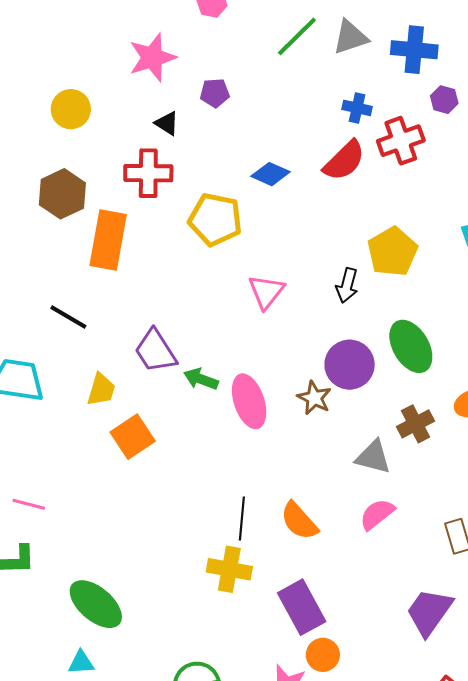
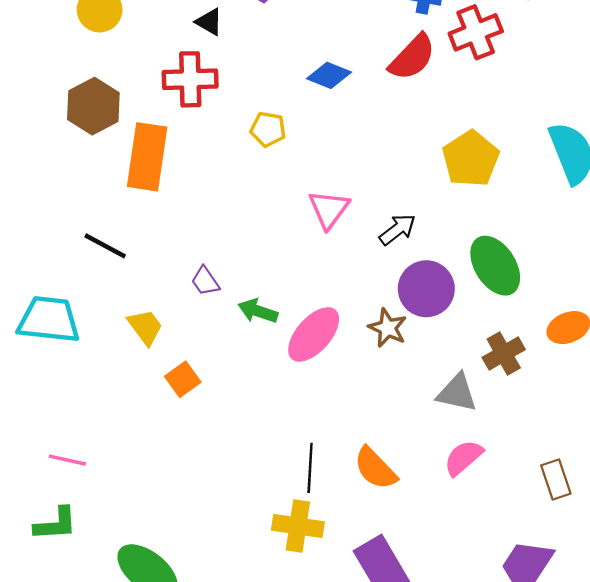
yellow pentagon: (215, 219) -> (268, 129), size x0.6
black arrow: (347, 285) -> (397, 229), moved, turned -140
purple trapezoid: (155, 351) -> (205, 281), size x0.6
yellow trapezoid: (101, 390) -> (145, 327), turned -51
pink ellipse: (249, 401) -> (314, 334), turned 62
orange square: (133, 437) -> (183, 379), size x0.7

